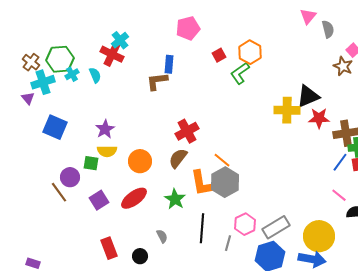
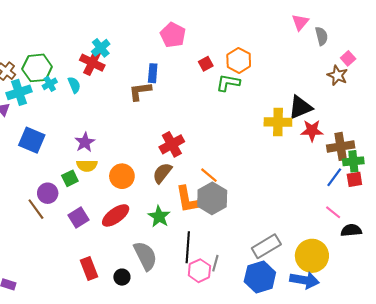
pink pentagon: (188, 28) -> (173, 35), turned -30
green L-shape: (240, 73) -> (228, 83), turned 45
green square: (91, 163) -> (70, 178), turned -35
pink hexagon: (245, 224) -> (199, 271), moved
gray semicircle: (162, 236) -> (145, 256), size x2.0

